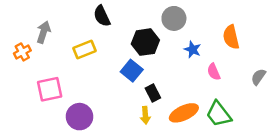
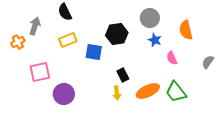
black semicircle: (102, 16) -> (65, 12), moved
gray circle: (174, 18) -> (150, 18), moved
blue square: (132, 71) -> (94, 52), moved, turned -30

